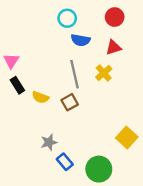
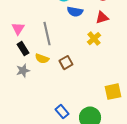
gray line: (74, 74) -> (47, 34), moved
yellow square: (127, 137) -> (113, 92), turned 36
gray star: (49, 142) -> (23, 71), moved

